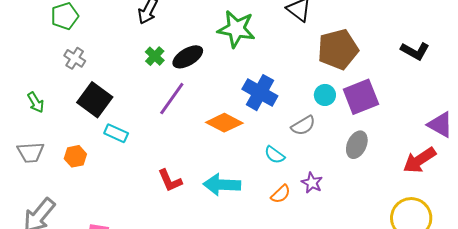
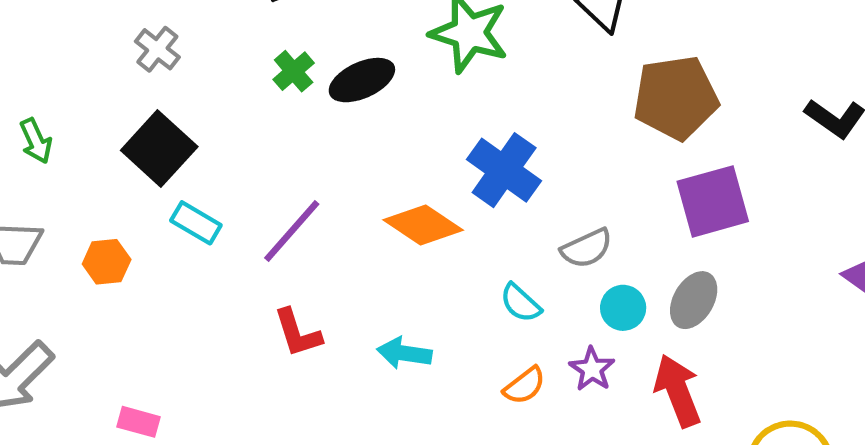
gray cross: (75, 58) -> (157, 49), moved
cyan circle: (325, 95) -> (623, 308), moved
purple line: (172, 99) -> (292, 231), moved
red arrow: (419, 160) -> (678, 391), moved, turned 96
cyan arrow: (222, 185) -> (404, 353), size x0.7

